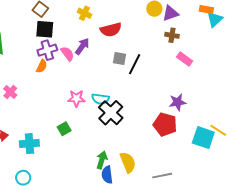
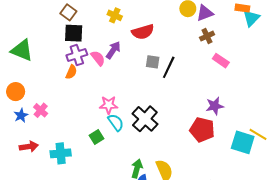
brown cross: (172, 35) -> (207, 36), turned -32
pink cross: (10, 92) -> (41, 110), moved
cyan semicircle: (100, 99) -> (116, 122), moved, turned -132

